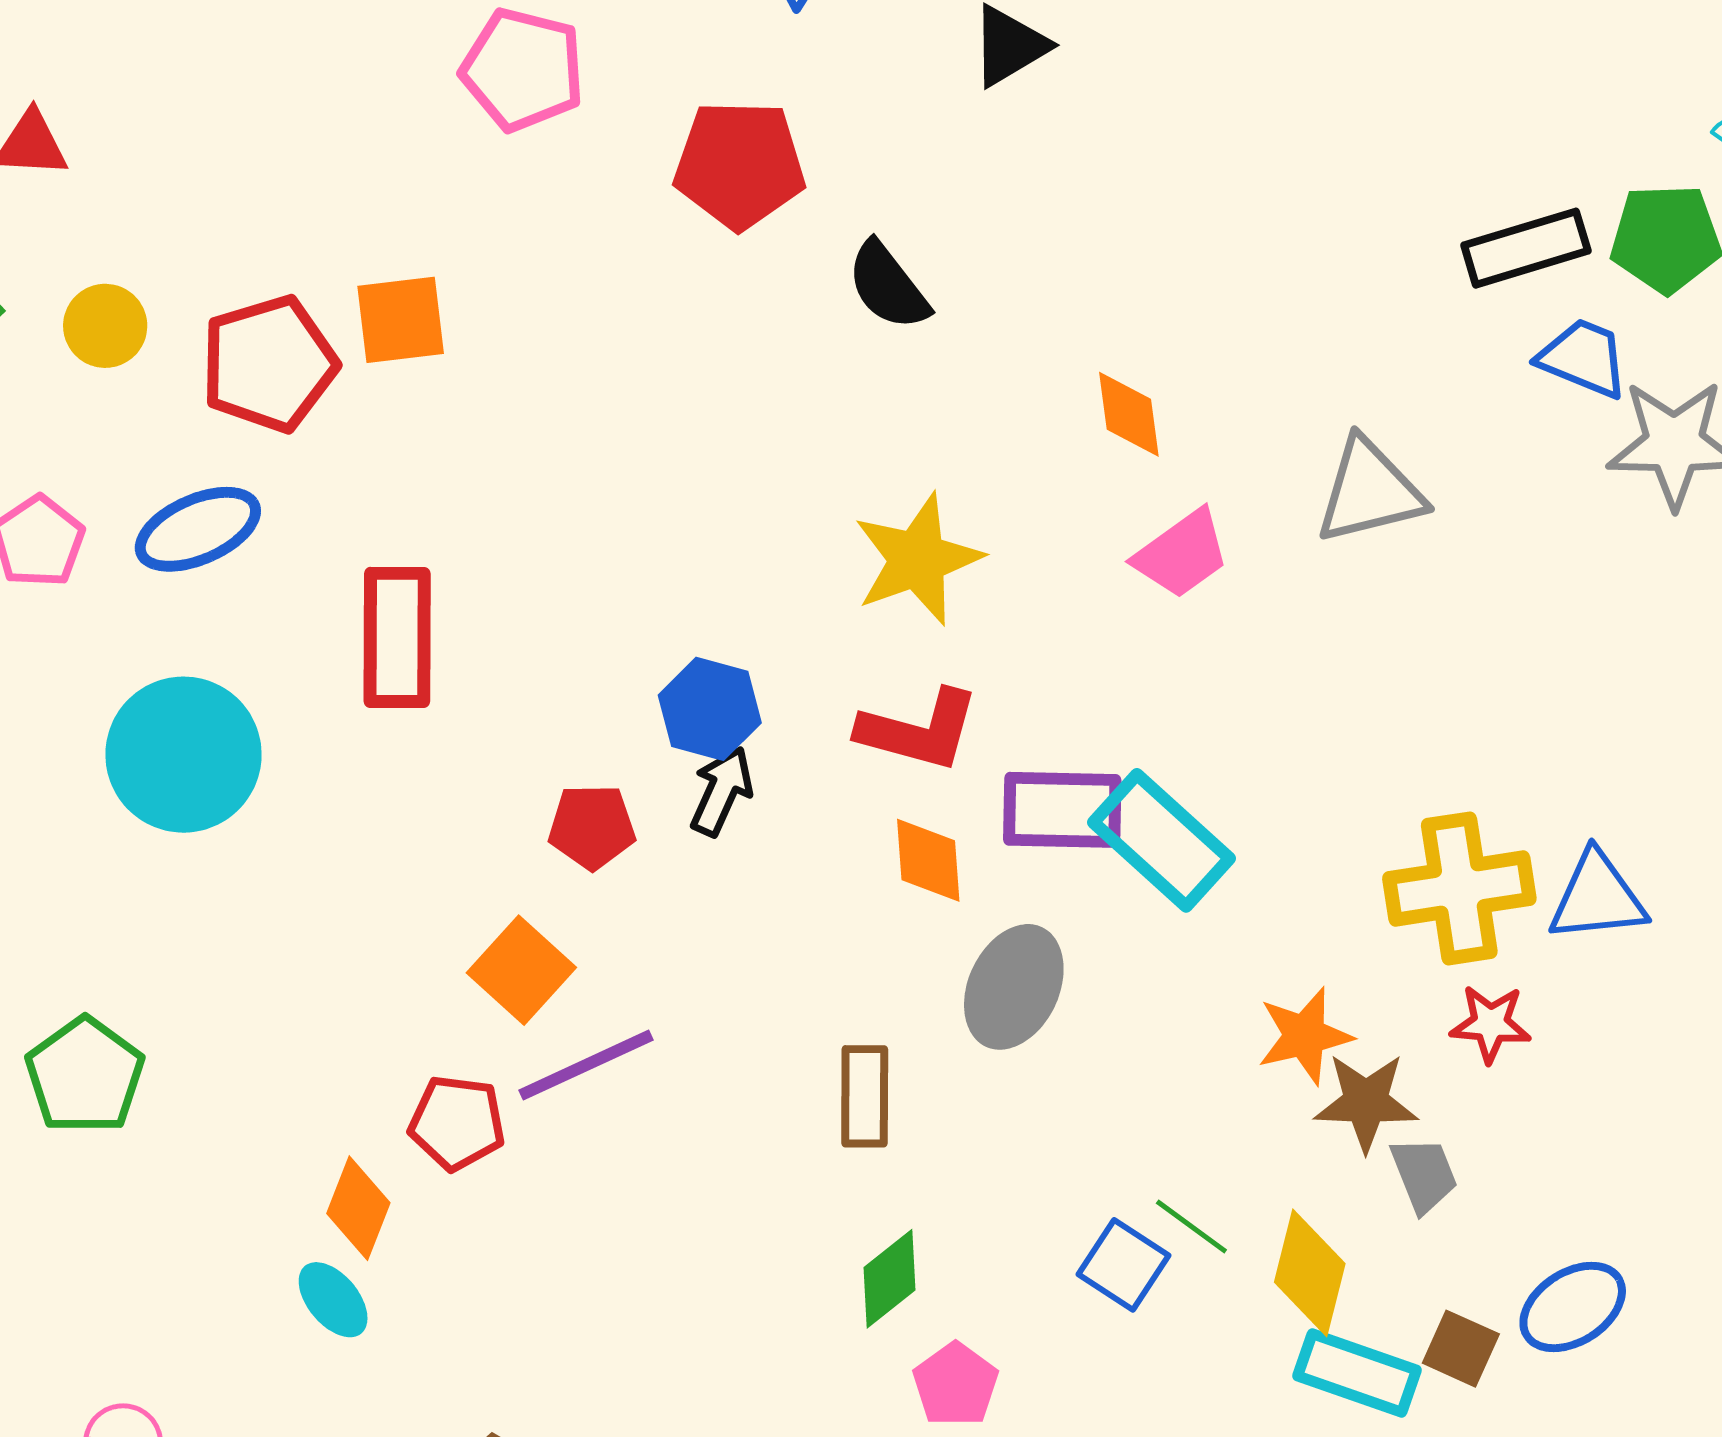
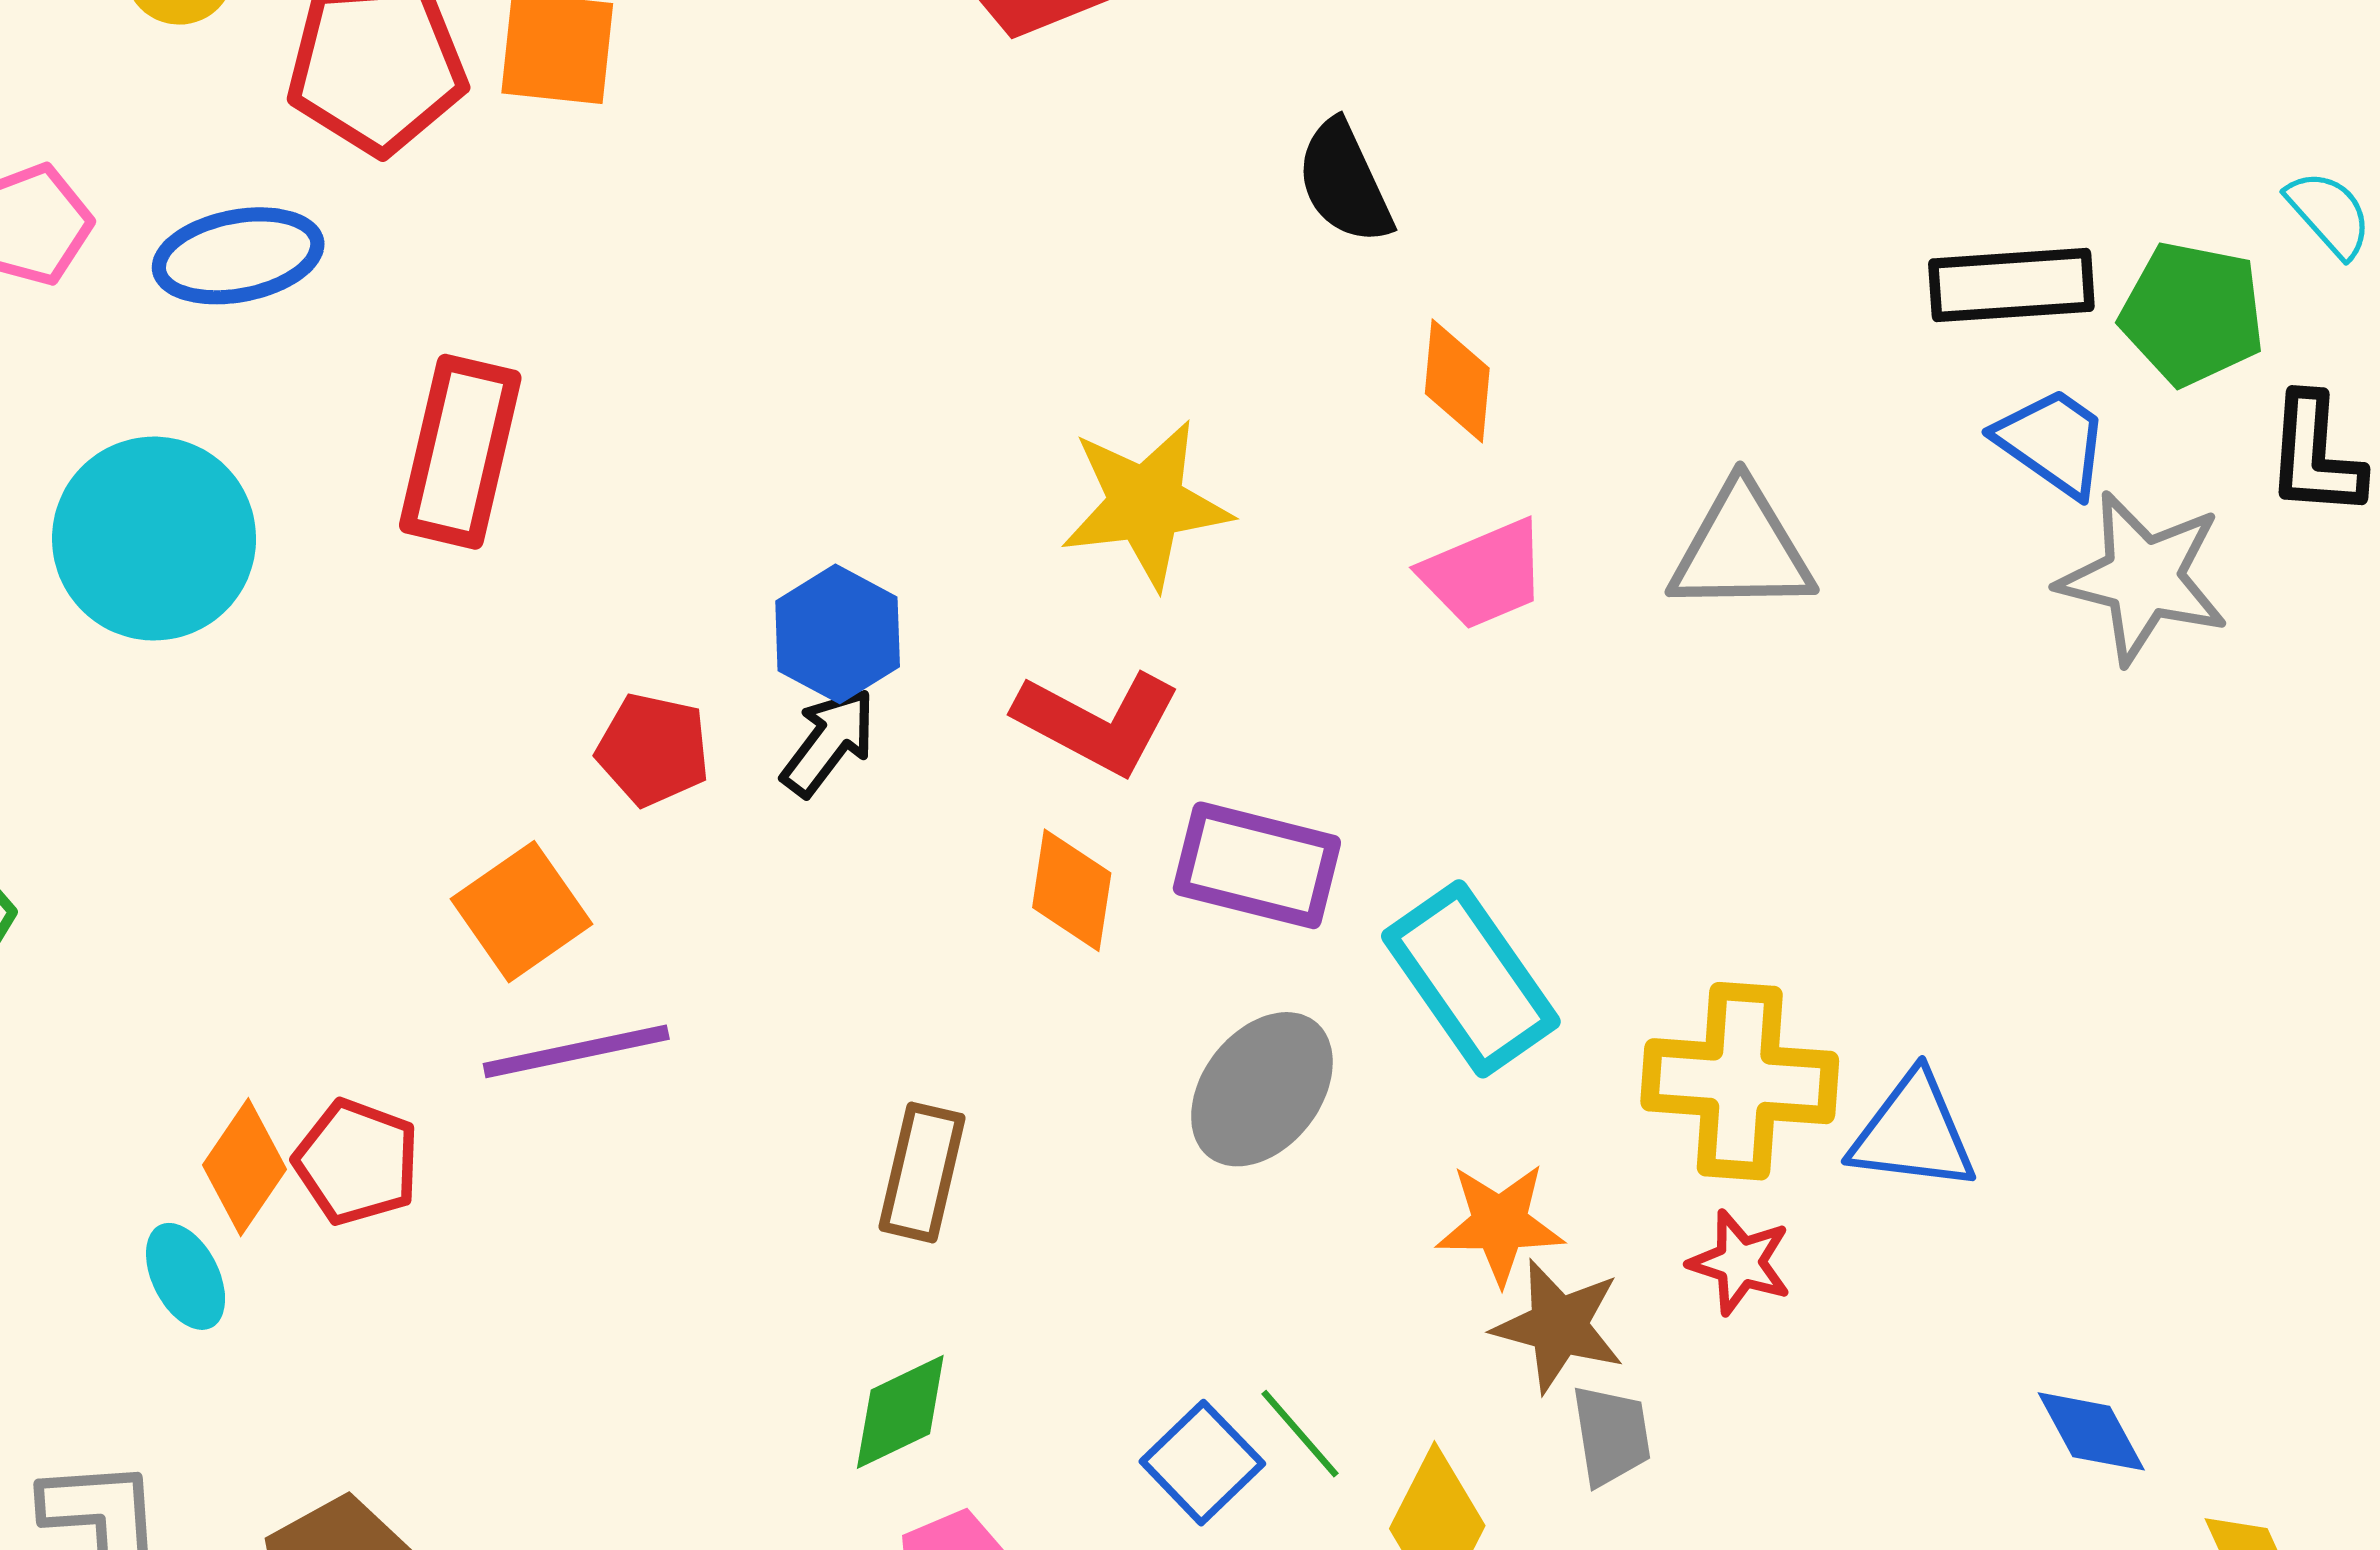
black semicircle: (888, 286) -> (1344, 182), moved
cyan rectangle: (1162, 840) -> (1471, 979), moved
gray ellipse: (1014, 987) -> (1262, 1089), moved
red pentagon: (457, 1123) -> (357, 1162), moved

